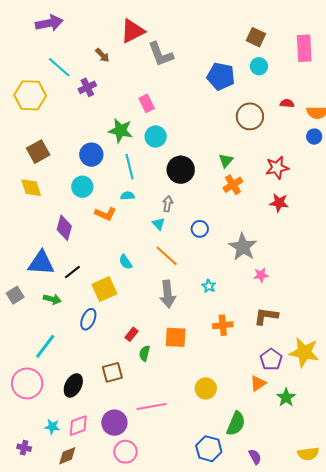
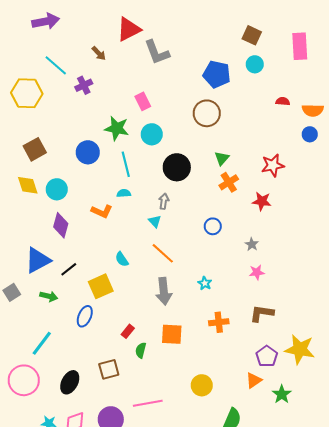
brown circle: (250, 116) -> (207, 113), moved
cyan circle: (82, 187) -> (57, 189), moved
red star: (279, 203) -> (262, 201), moved
blue circle: (200, 229) -> (213, 226), moved
gray star: (243, 247) -> (252, 244), moved, size x0.5
blue triangle: (41, 263) -> (38, 260), turned -32

